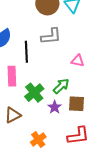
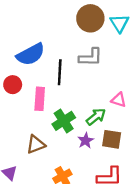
pink triangle: (78, 61) -> (119, 100), moved

